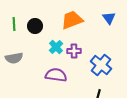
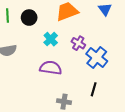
purple cross: (74, 51) -> (78, 43), moved, turned 32

